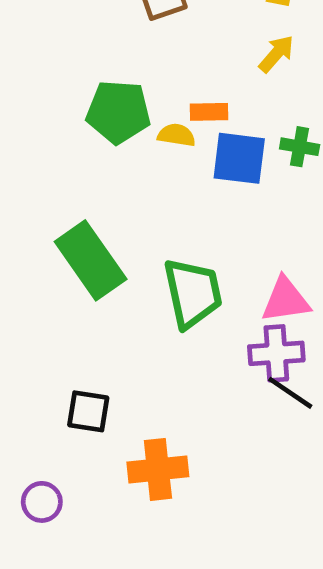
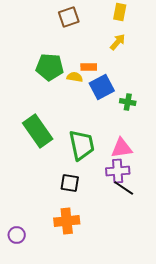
green cross: (300, 147) -> (128, 102), moved
blue square: (239, 158) -> (102, 87), turned -35
black square: (88, 411) -> (70, 183), moved

